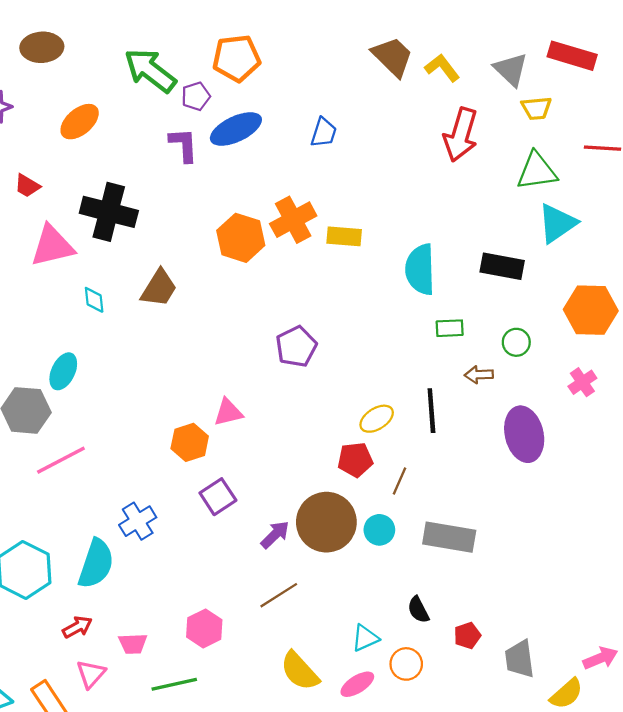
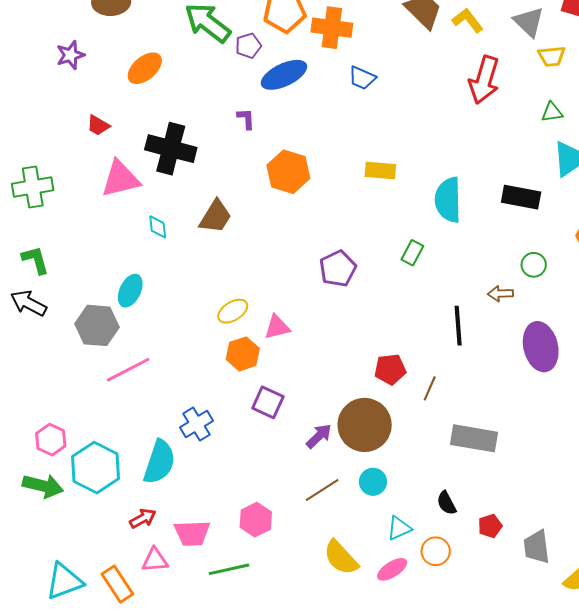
blue trapezoid: (324, 132) -> (362, 78), turned 96
purple L-shape: (184, 145) -> (246, 119), moved, size x0.7
green triangle: (537, 171) -> (552, 112), size x0.6
orange cross: (293, 220) -> (332, 28), moved, turned 36
green rectangle: (450, 328) -> (412, 253), moved, turned -60
yellow ellipse: (377, 419) -> (233, 311), moved
purple square: (218, 497) -> (268, 402), turned -32
cyan circle: (379, 530) -> (373, 482), moved
pink trapezoid: (133, 644) -> (192, 533), size x1.4
pink triangle: (91, 674) -> (155, 560), turned 44

